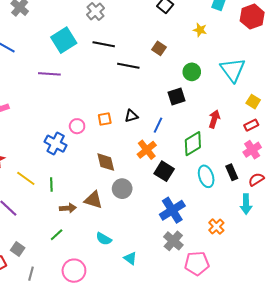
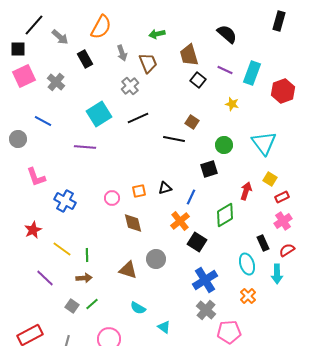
black line: (104, 44) -> (138, 118), turned -35
black line: (128, 66) -> (174, 139), moved
yellow square: (253, 102) -> (270, 179), moved
blue cross: (56, 144) -> (65, 201), moved
brown diamond: (106, 162) -> (133, 223), moved
cyan ellipse: (206, 176) -> (247, 264), moved
brown arrow: (68, 208) -> (84, 278), moved
gray square: (18, 249) -> (72, 306), moved

